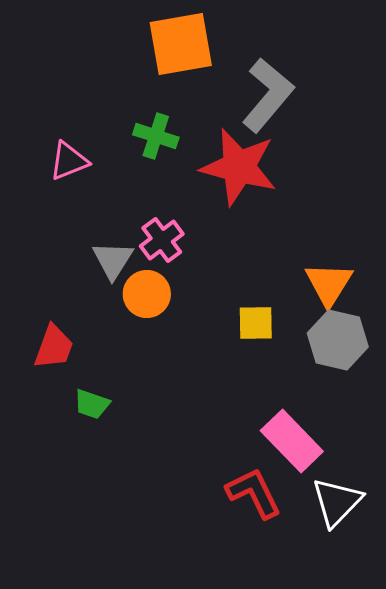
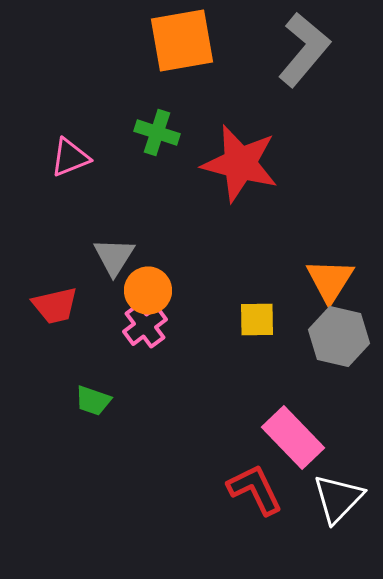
gray L-shape: (268, 95) -> (304, 50), moved
pink cross: (162, 240) -> (145, 326), moved
red trapezoid: (54, 347) -> (55, 306), moved, turned 57

